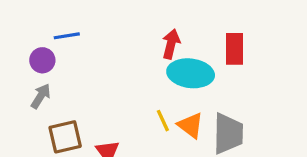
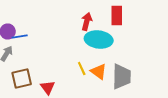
blue line: (67, 36) -> (20, 36), moved
red rectangle: (235, 49) -> (117, 16), moved

